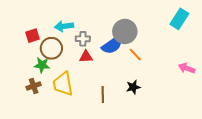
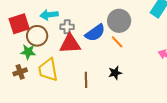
gray circle: (125, 31) -> (119, 21), moved
red square: (33, 36) -> (19, 24), size x1.5
red triangle: (86, 57) -> (70, 44), size x1.6

